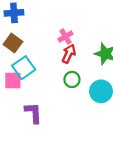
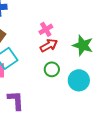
red arrow: (69, 54) -> (49, 45), turned 36

